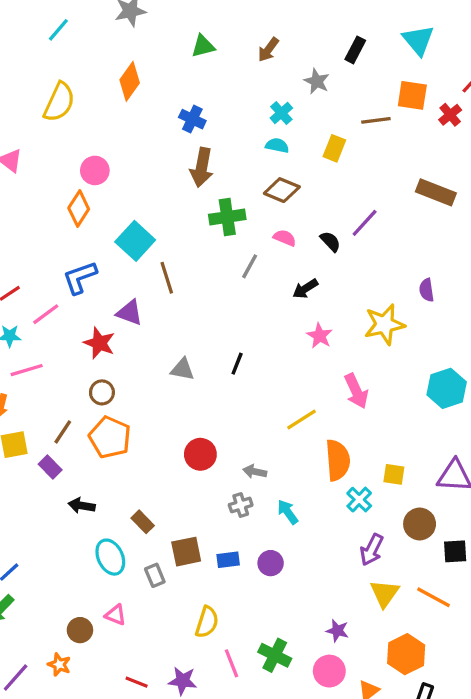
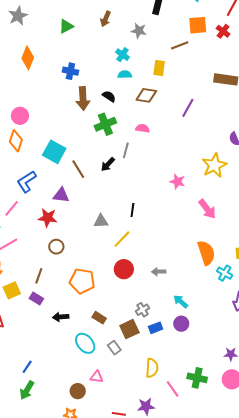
brown diamond: (282, 190) -> (146, 95), moved
black semicircle: (330, 241) -> (109, 96), moved
black arrow: (305, 289) -> (108, 164), moved
yellow line: (302, 420) -> (122, 239), moved
orange pentagon: (110, 437) -> (82, 281), moved
gray cross: (241, 505) -> (143, 310), moved
cyan arrow: (288, 512) -> (181, 301), moved

